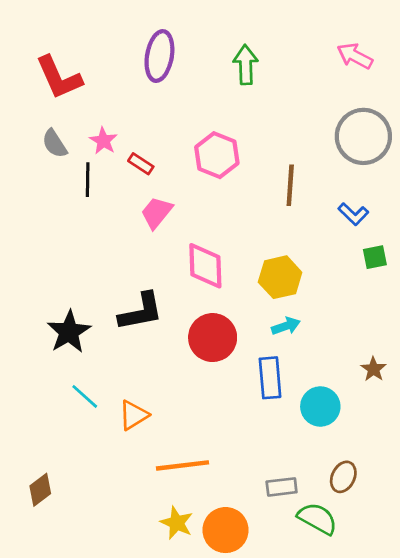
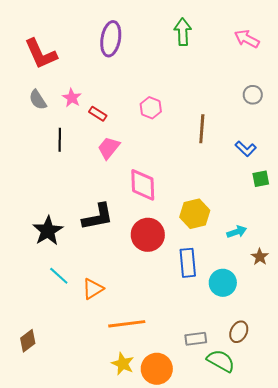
green arrow: (246, 65) -> (183, 32), moved
gray circle: (363, 136) -> (253, 95), size x0.5
pink hexagon: (217, 155) -> (151, 108), size x0.7
black line: (88, 180) -> (60, 140), moved
yellow hexagon: (280, 277) -> (195, 214), moved
cyan arrow: (286, 326) -> (237, 232), moved

